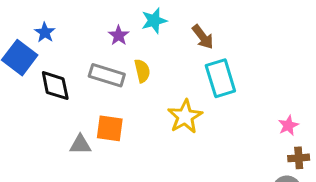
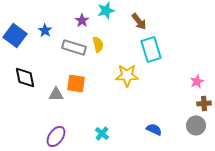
blue star: (45, 32) -> (45, 30), moved
black diamond: (55, 86) -> (25, 77), moved
yellow star: (185, 117) -> (127, 75), turned 30

